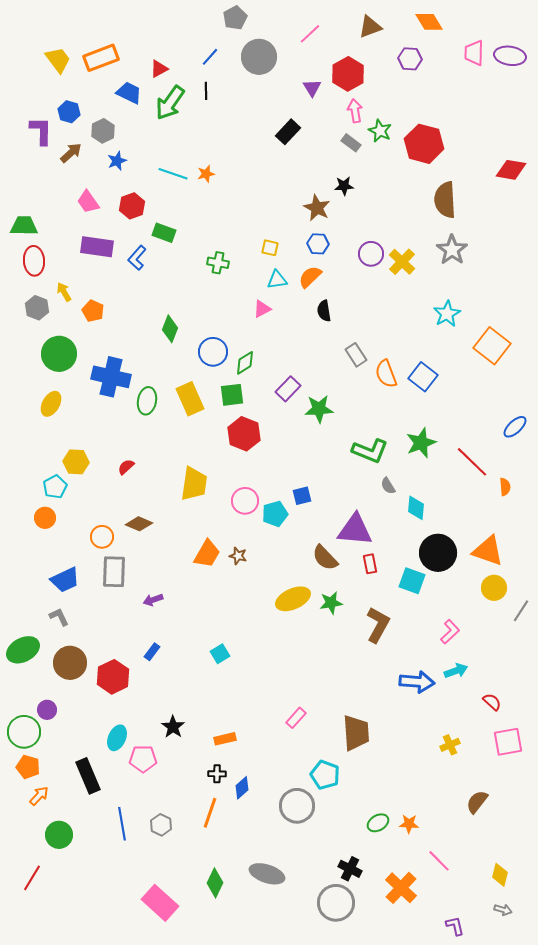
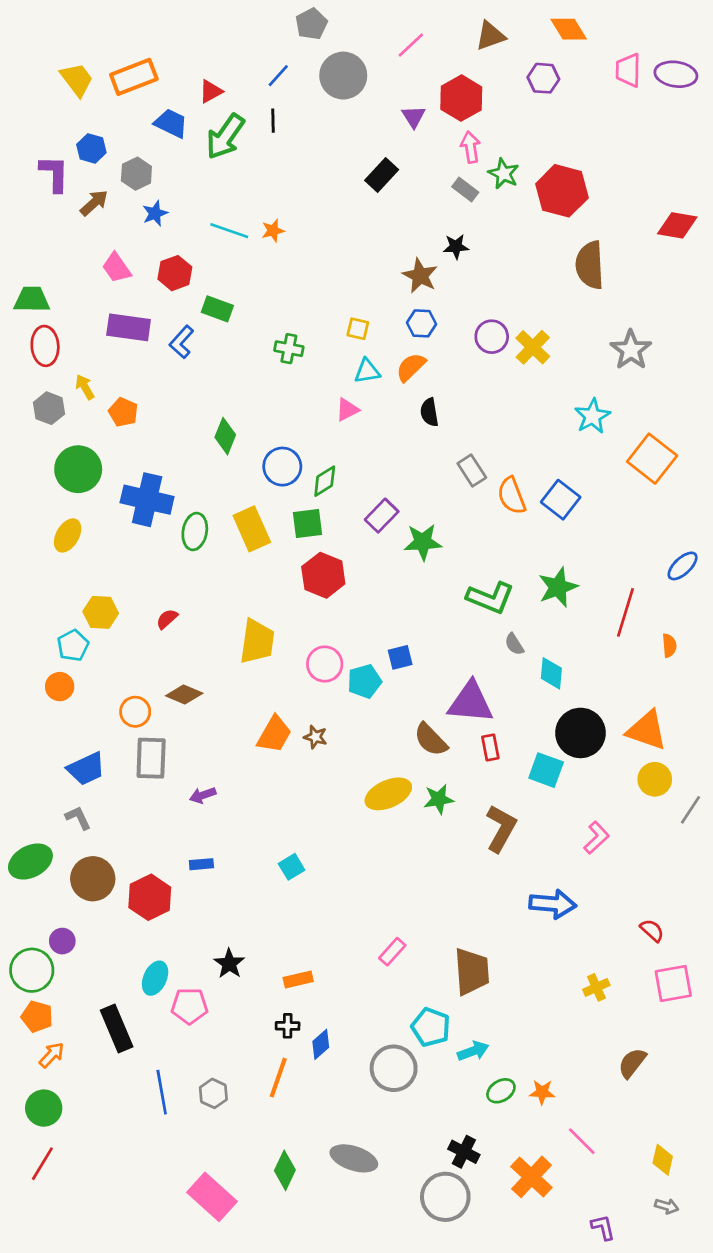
gray star: (452, 250) -> (631, 350), moved
red line: (472, 462) -> (626, 612), turned 63
blue rectangle: (152, 652) -> (201, 864), turned 48
cyan arrow: (456, 671) -> (473, 1051), moved
green circle: (59, 835) -> (44, 1108), moved

